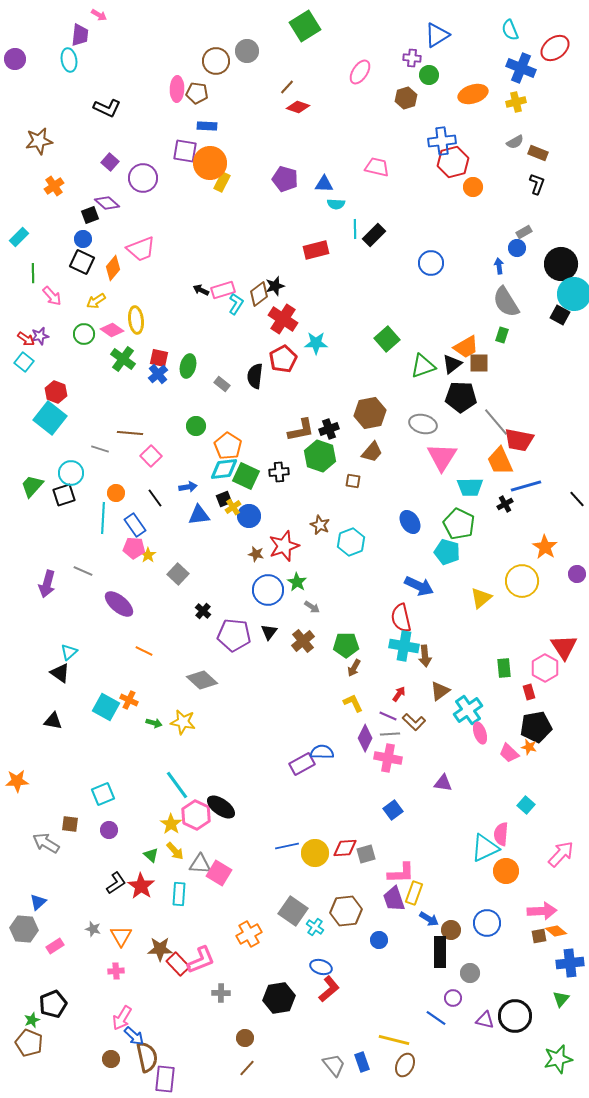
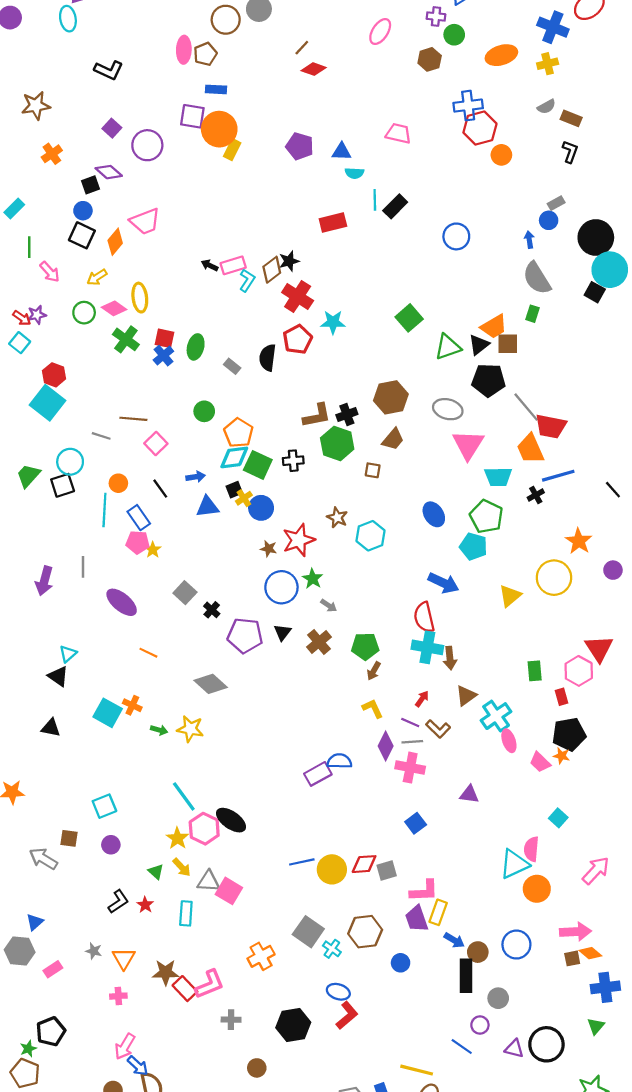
brown pentagon: (197, 93) -> (205, 54), turned -30
gray line: (83, 571) -> (83, 567), turned 66
gray square: (178, 574) -> (185, 593), moved
red star: (141, 886) -> (145, 905), size x0.6

